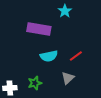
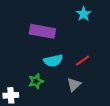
cyan star: (65, 11) -> (84, 14), moved
green star: (35, 83) -> (36, 81), moved

